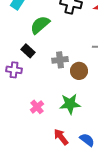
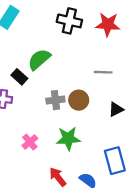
green semicircle: (40, 25) -> (39, 59), moved
gray cross: (60, 60) -> (55, 100), moved

